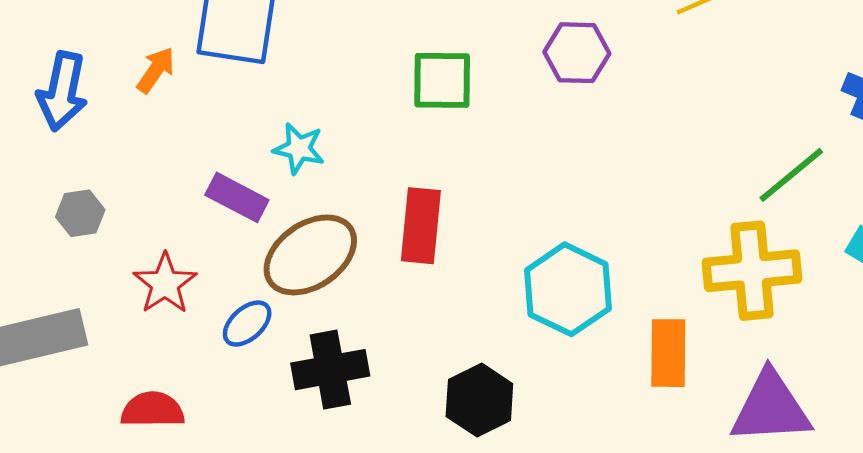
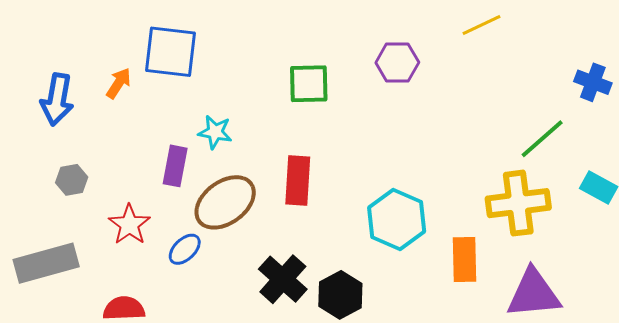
purple rectangle: (237, 197) -> (175, 166), turned 75
black cross: (330, 370) -> (283, 279), moved, turned -36

